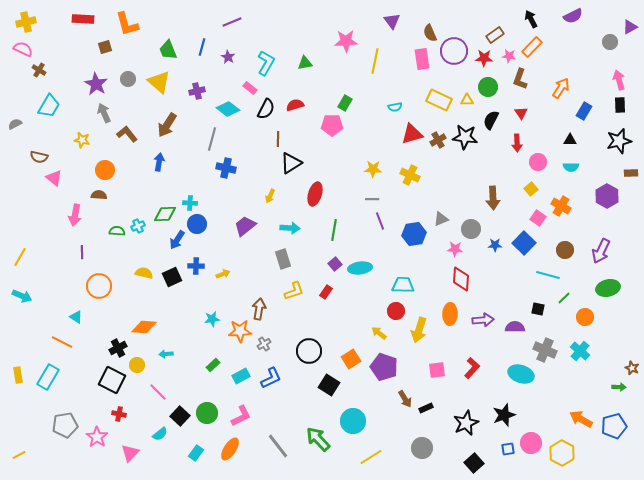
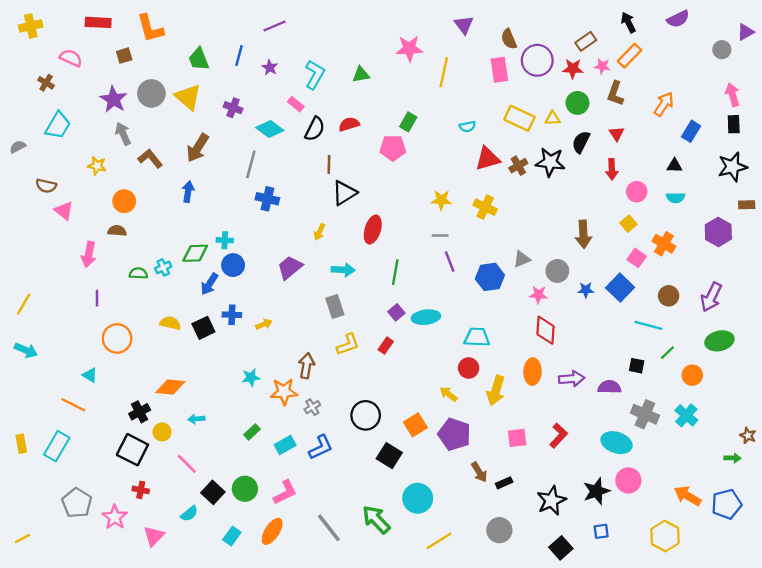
pink semicircle: (23, 49) -> (71, 58), moved
gray circle: (128, 79) -> (151, 93), size x1.5
purple cross: (197, 91) -> (233, 108), turned 35
gray pentagon: (65, 425) -> (77, 503), turned -30
pink circle: (531, 443) -> (628, 480), moved

